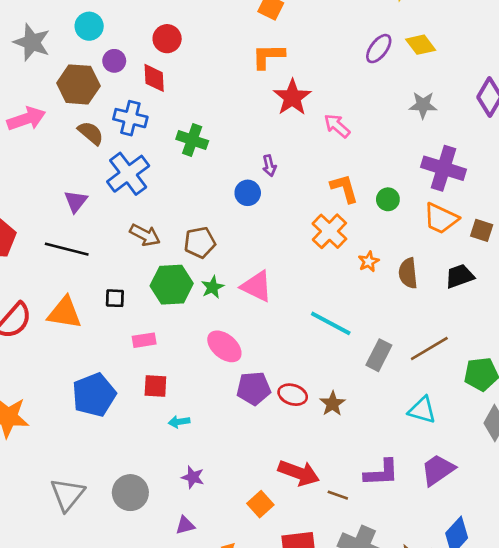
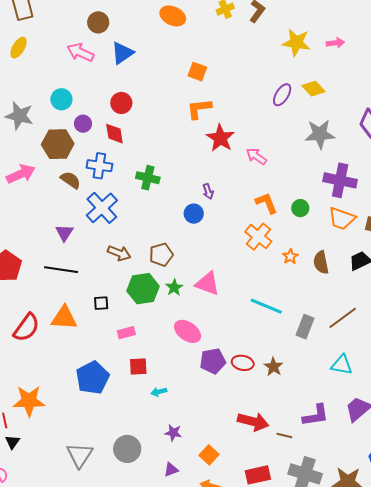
gray star: (423, 105) -> (320, 134), size x1.4
orange square: (260, 504) -> (209, 455), moved

